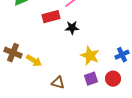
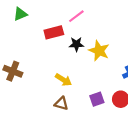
yellow star: (90, 56) -> (99, 51), moved
yellow arrow: (34, 61) -> (63, 80), moved

